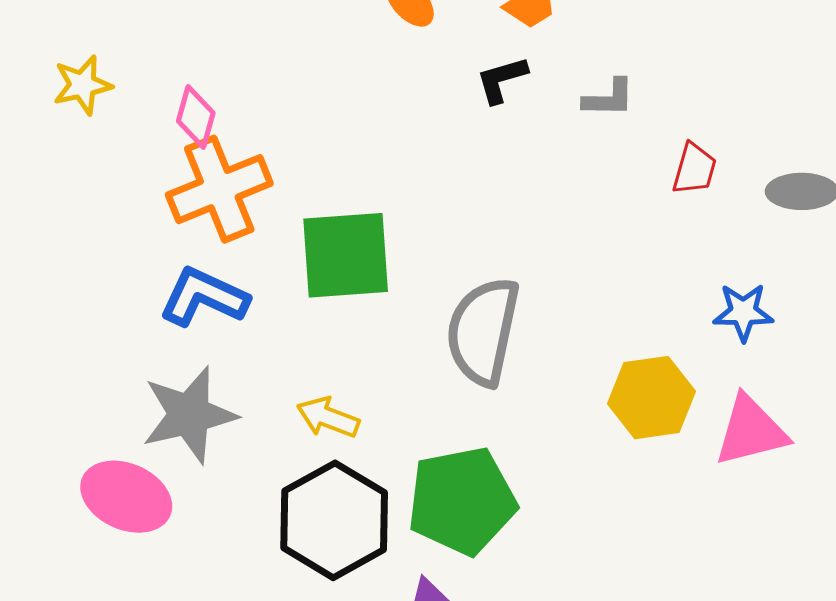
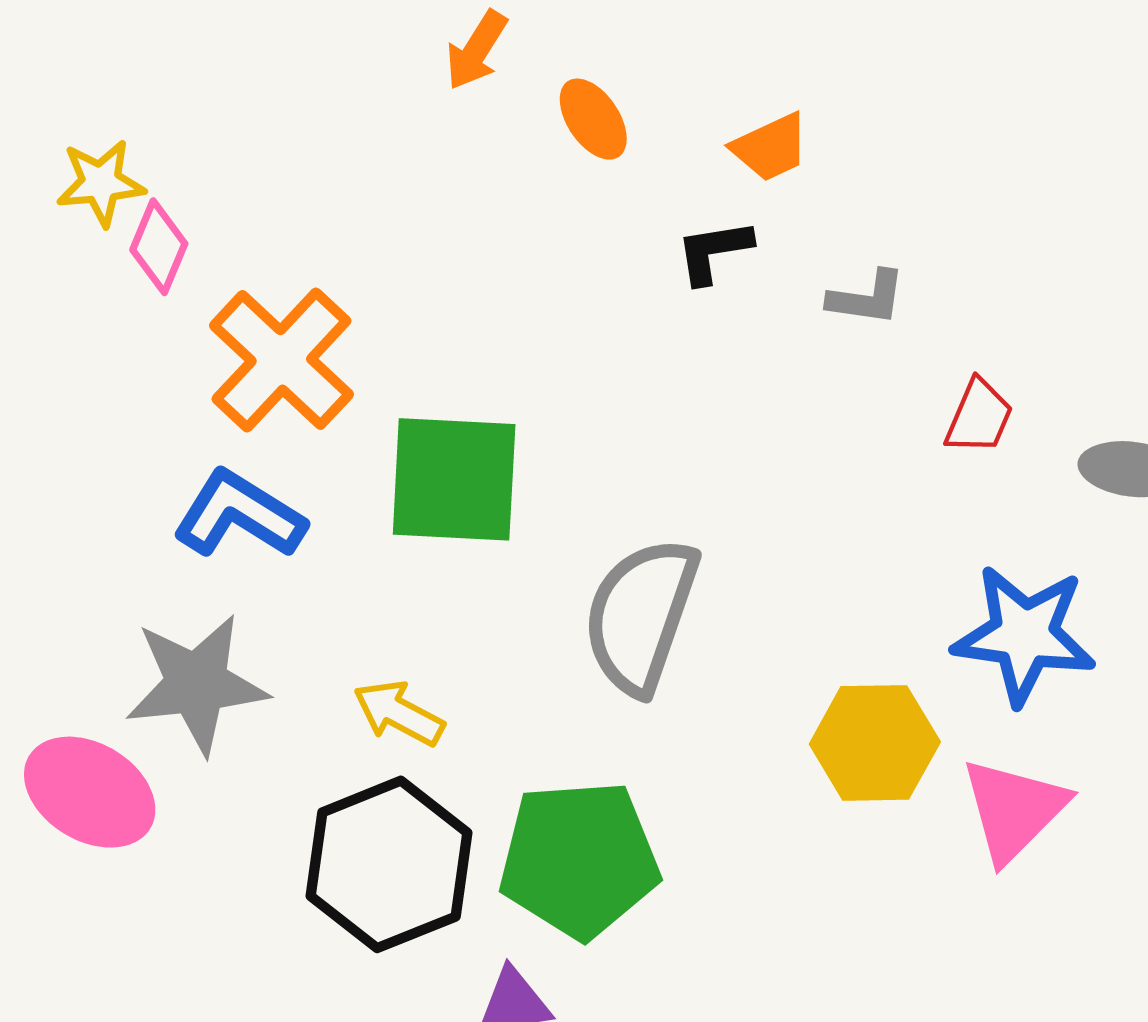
pink diamond: (196, 117) -> (159, 247), moved
orange cross: (219, 189) -> (281, 360), turned -32
blue star: (743, 312) -> (1024, 635), size x1.6
pink triangle: (751, 431) -> (1014, 810), turned -38

